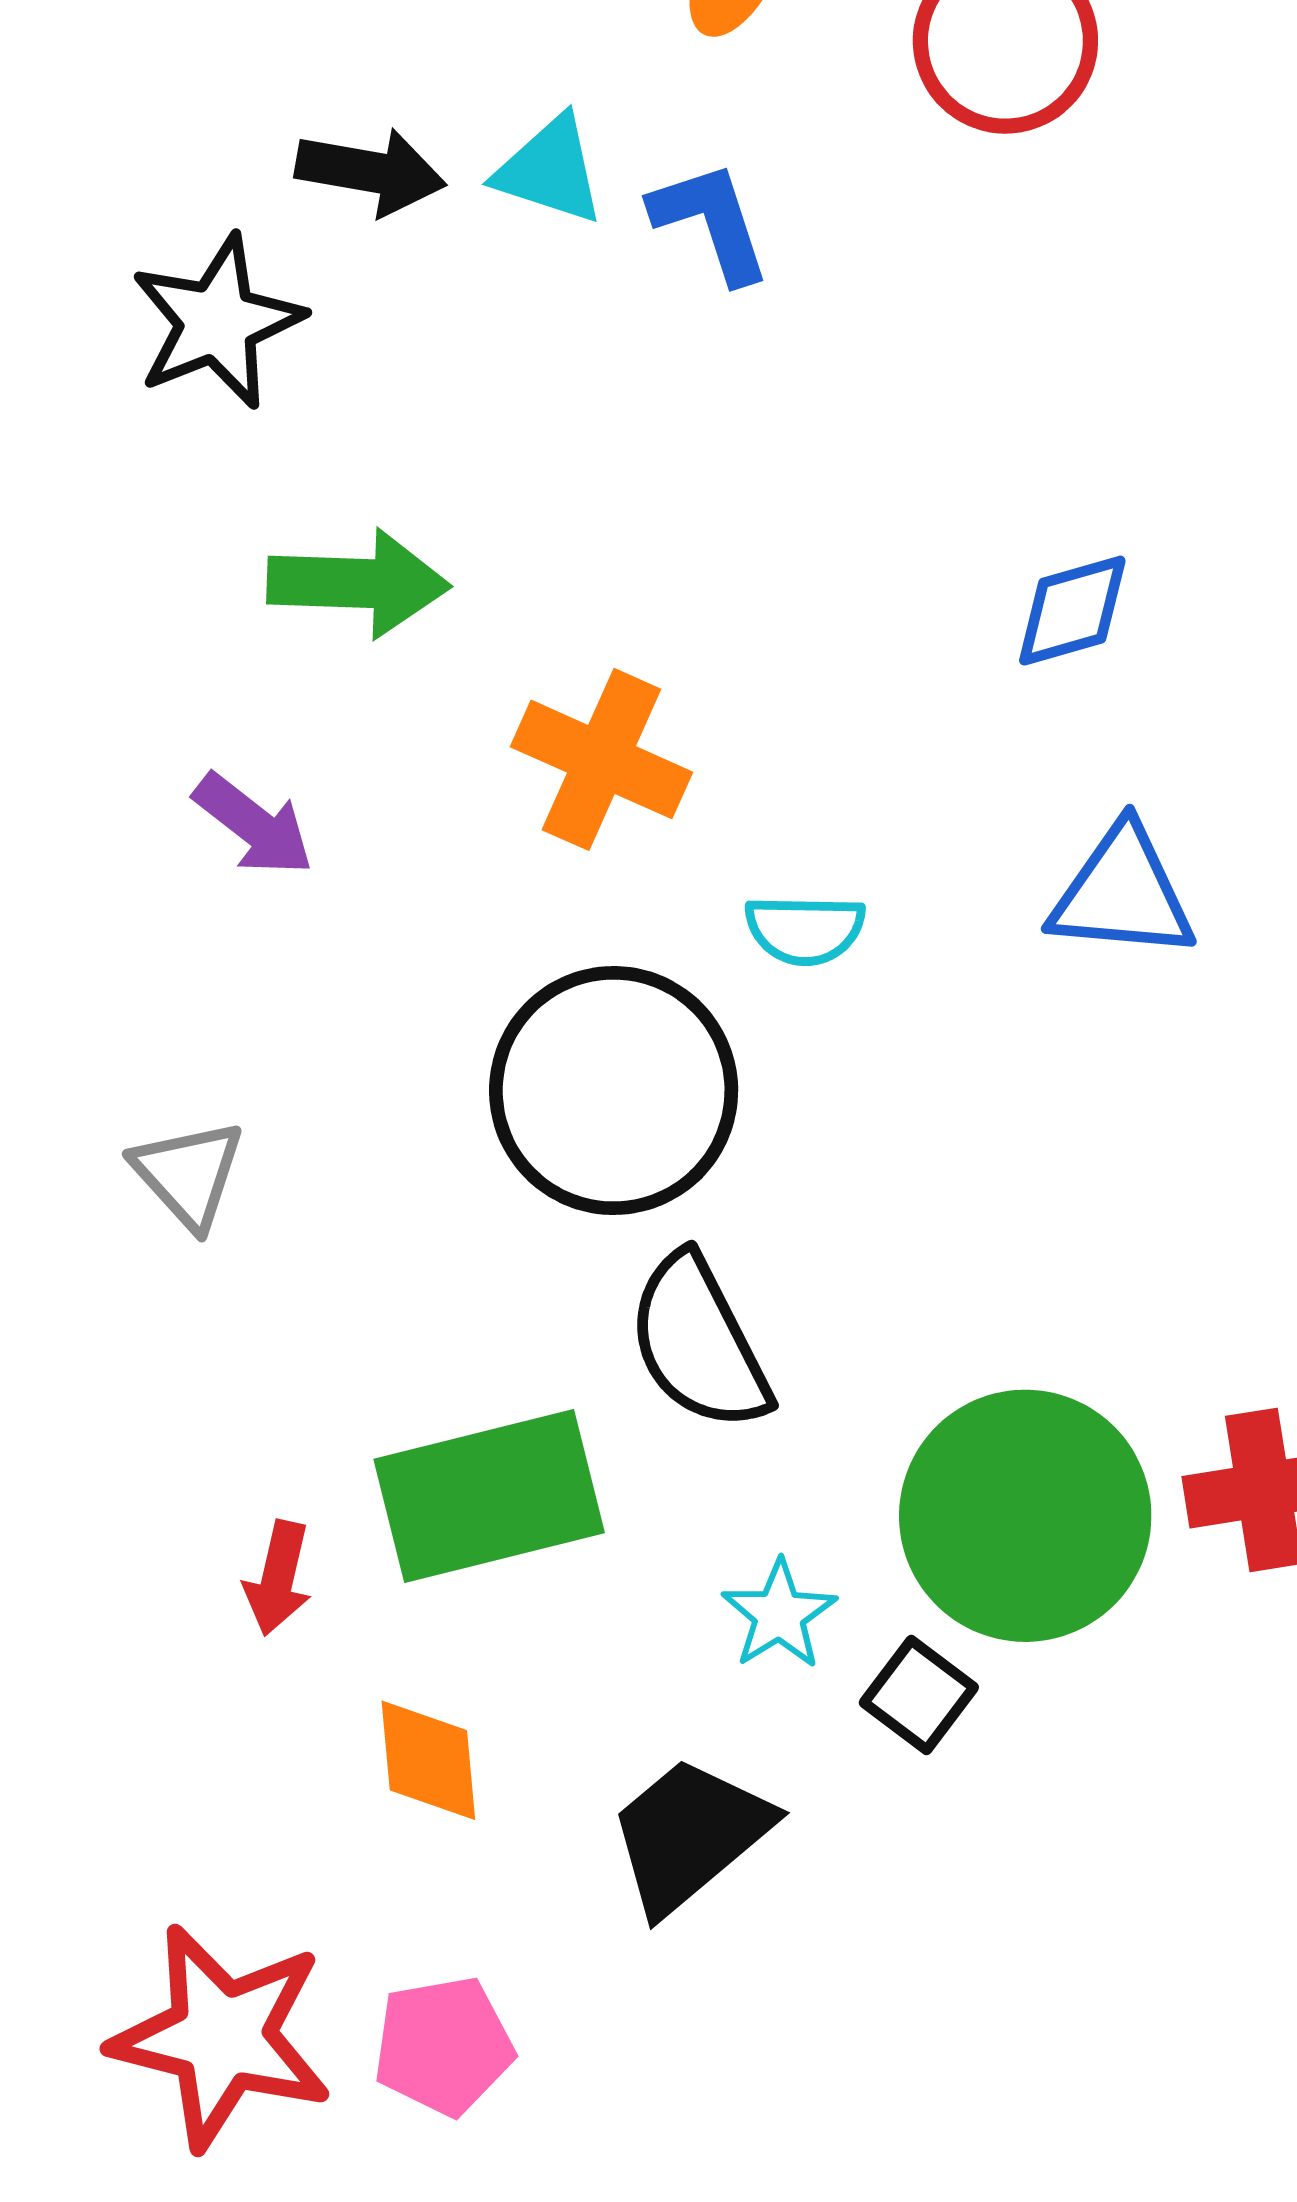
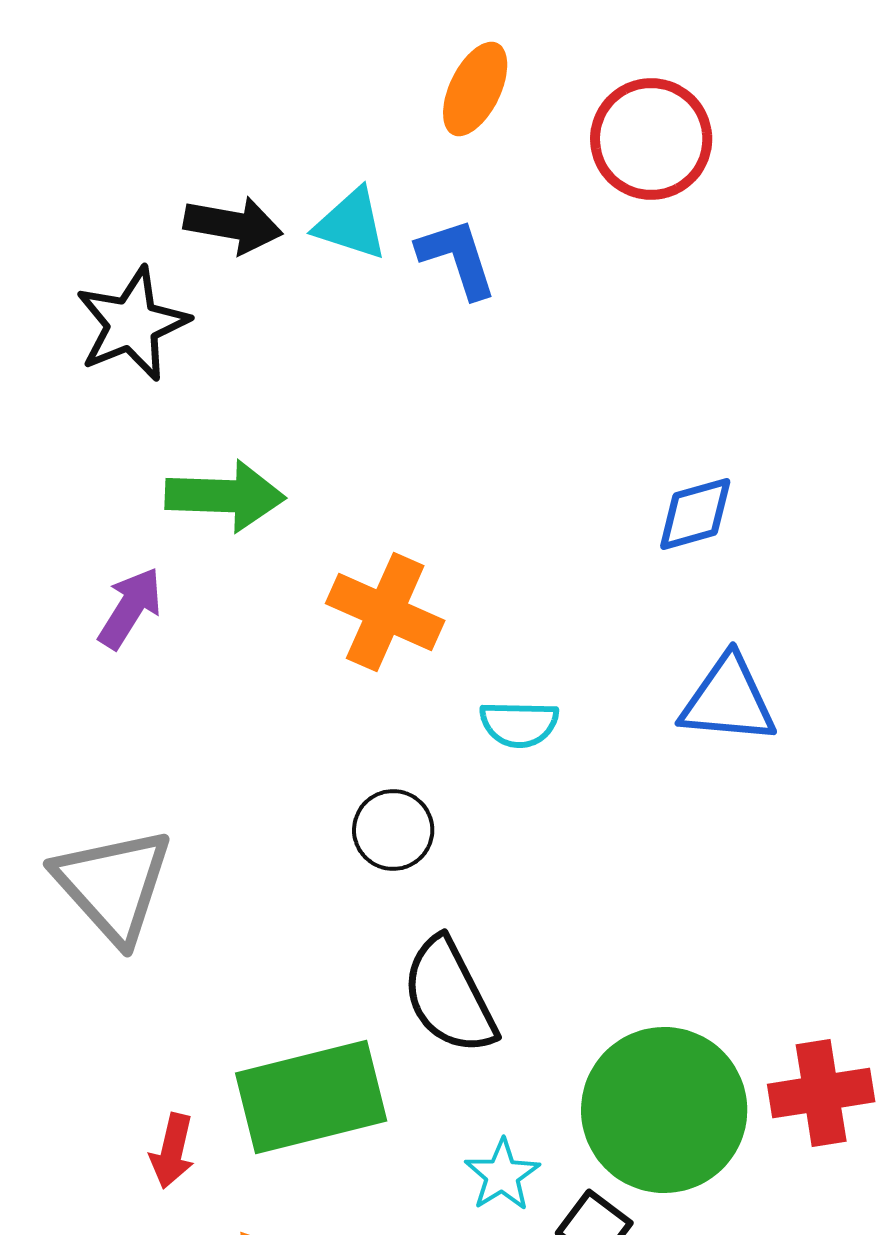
purple arrow: (254, 825) -> (130, 608), moved, turned -96
black circle: (614, 1091) -> (393, 830), size x0.5
gray triangle: (188, 1174) -> (113, 885), size x1.6

